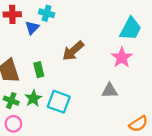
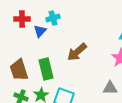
cyan cross: (47, 13) -> (53, 18), turned -32
green rectangle: (39, 70) -> (46, 69), size x1.5

